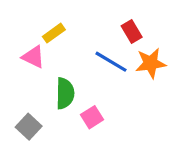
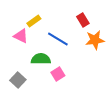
blue line: (111, 62) -> (58, 39), moved
green semicircle: (65, 93) -> (41, 59), turned -90

